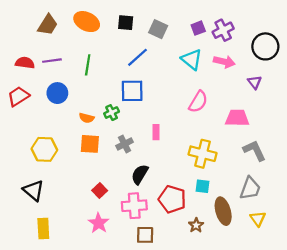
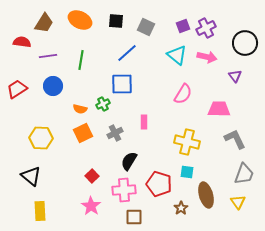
red semicircle: (25, 63) -> (22, 42), moved
orange square: (90, 144) -> (83, 133), turned -30
gray trapezoid: (250, 188) -> (244, 174), moved

